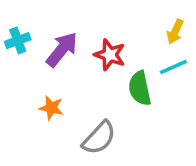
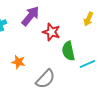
purple arrow: (62, 49) -> (30, 16), moved
cyan line: (173, 67) -> (87, 64), moved

